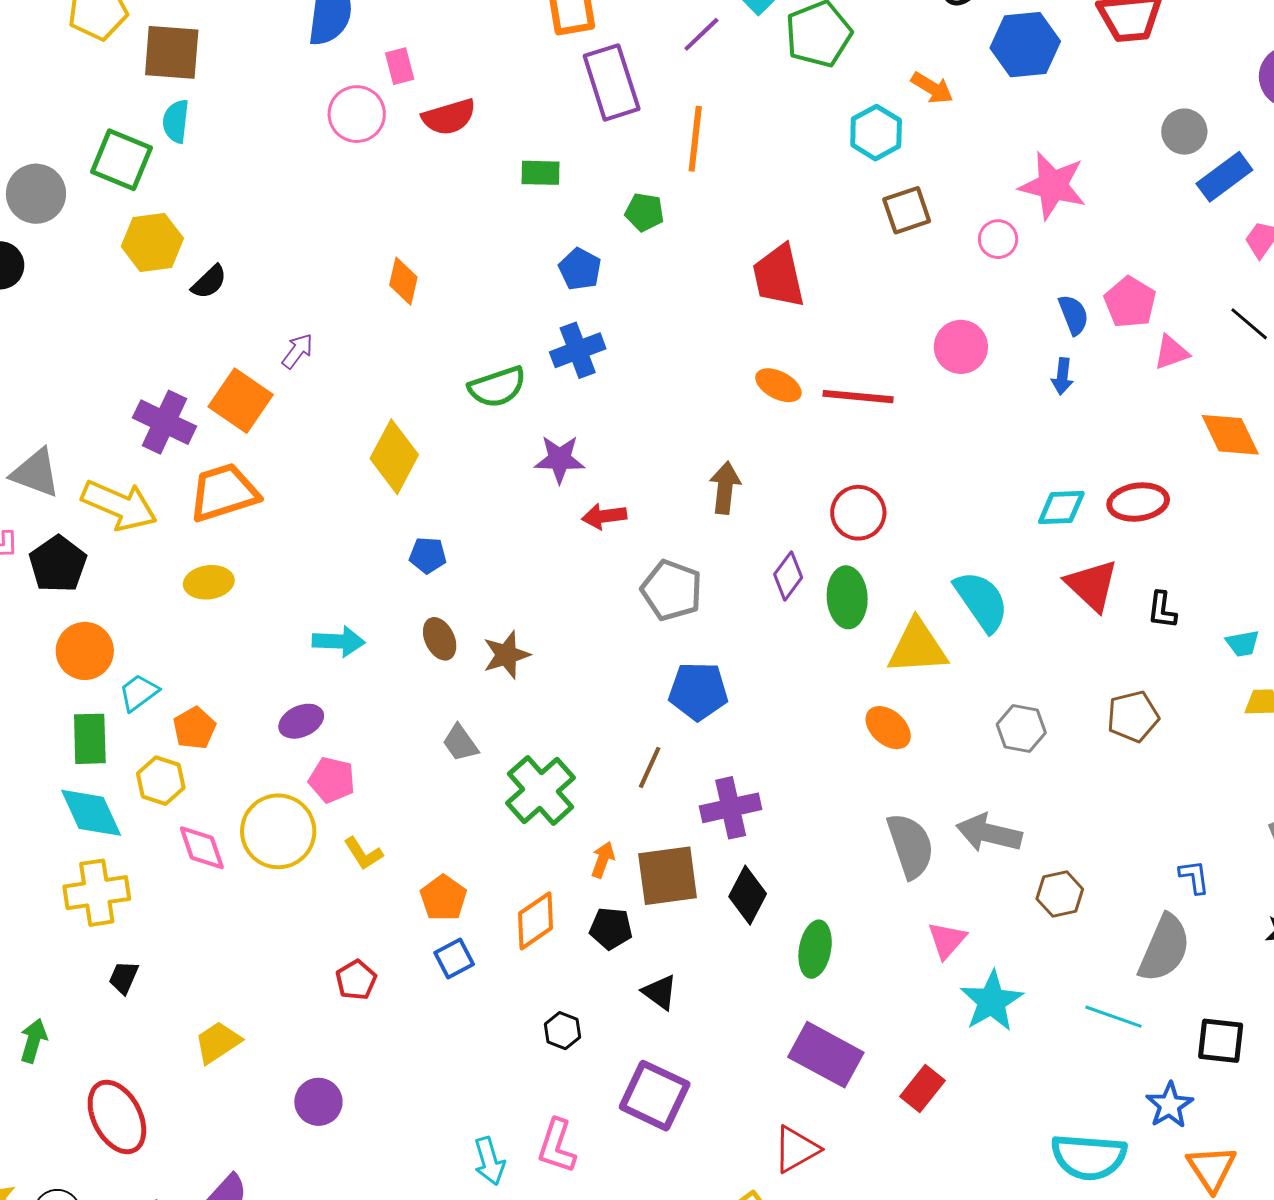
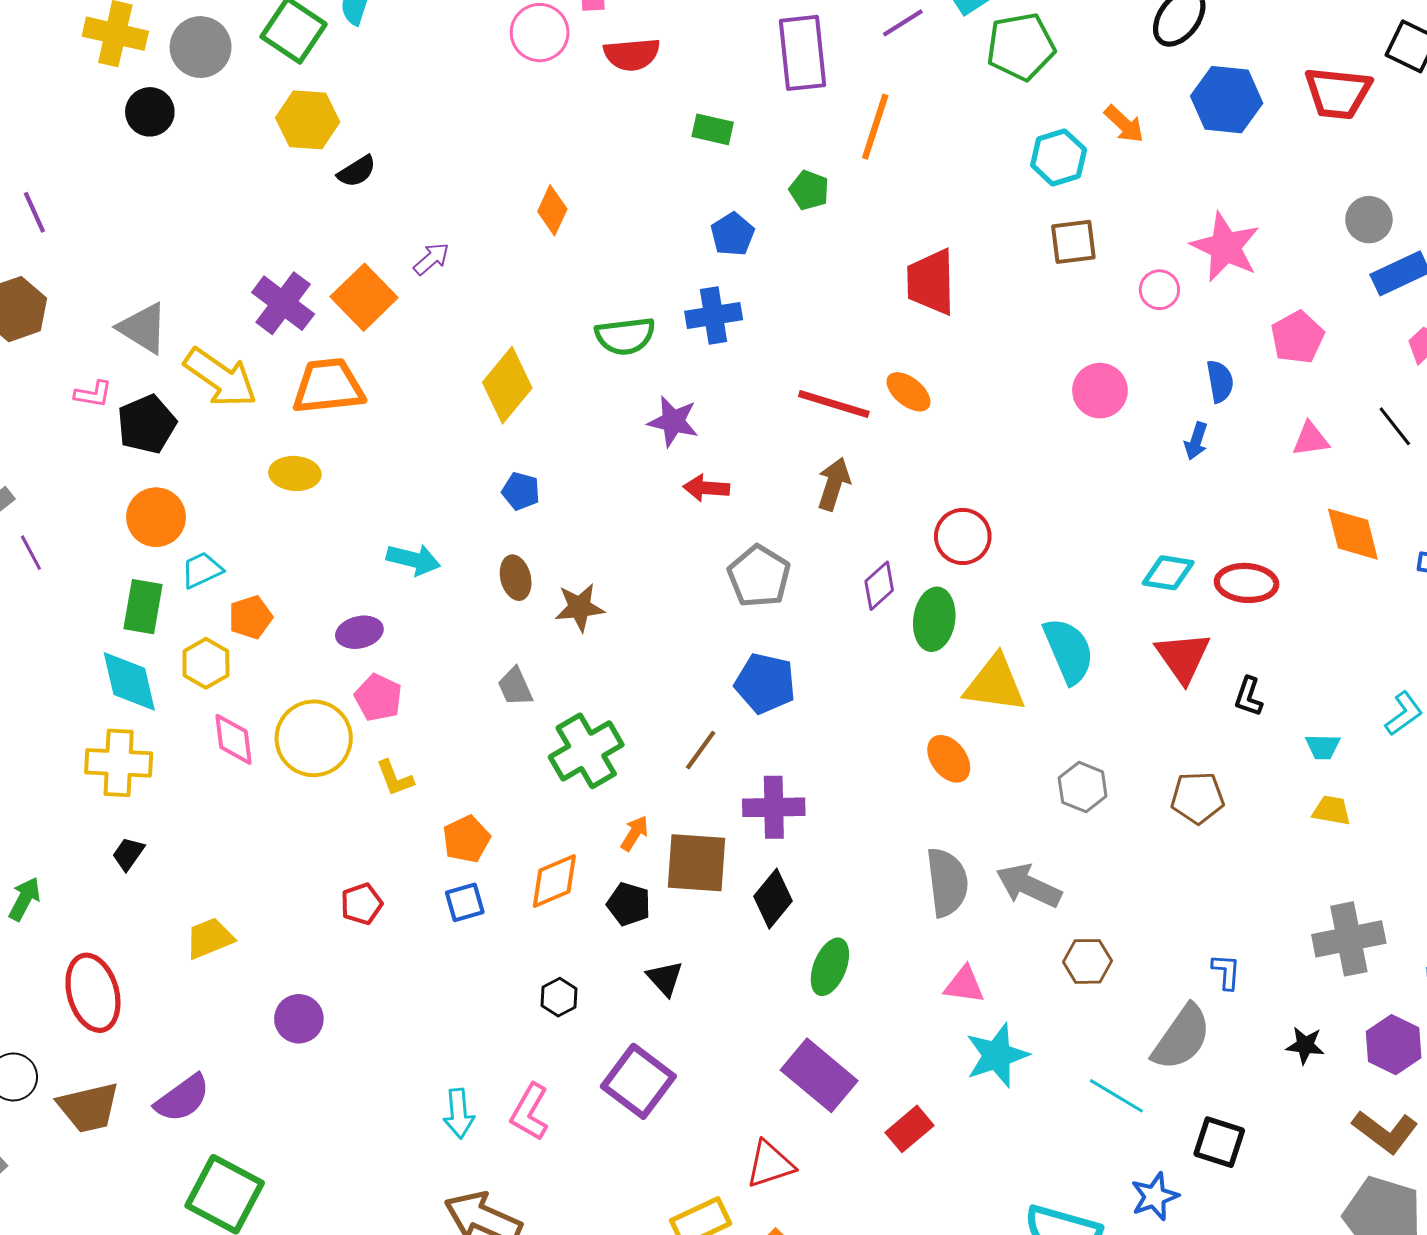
pink pentagon: (1130, 302) -> (1298, 337), moved
red line: (858, 397) -> (834, 404), moved
pink triangle: (947, 940) -> (964, 985), turned 45

